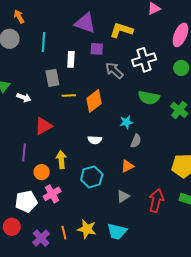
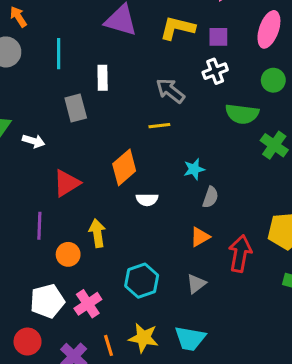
purple square: (97, 49) -> (218, 37), moved
white cross: (144, 60) -> (215, 71), size x0.7
yellow line: (69, 95) -> (159, 126), moved
green semicircle: (149, 98) -> (242, 114), moved
orange diamond: (94, 101) -> (124, 167), moved
cyan hexagon: (92, 177) -> (142, 281), moved
pink cross: (52, 194) -> (88, 304), moved
red arrow: (156, 201) -> (240, 254), moved

